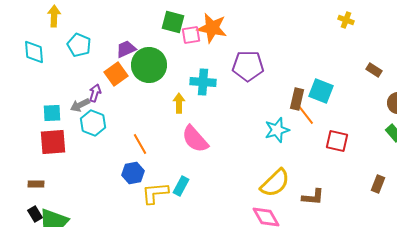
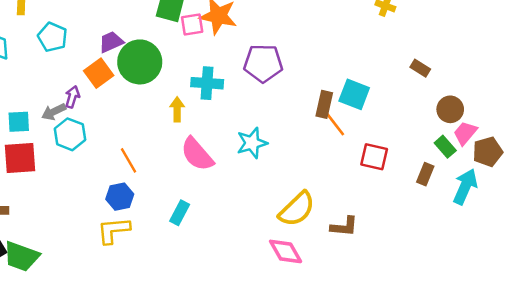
cyan star: (277, 130) -> (252, 143), moved
brown rectangle: (378, 184) -> (425, 174), moved
yellow L-shape: (155, 193) -> (114, 230), moved

